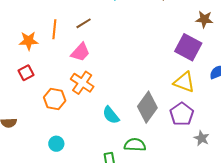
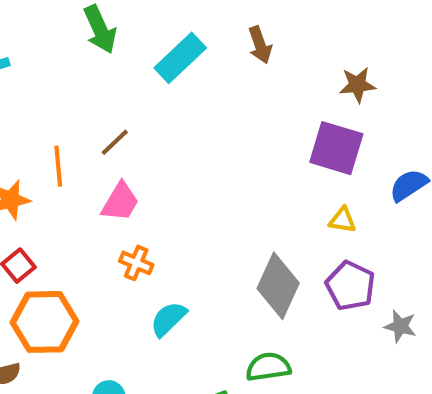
yellow triangle: (184, 82) -> (342, 220), size x0.6
orange cross: (82, 83) -> (136, 263), size x0.7
orange hexagon: (55, 99) -> (45, 322), moved, size x1.4
cyan semicircle: (111, 115) -> (168, 319), moved, turned 96

